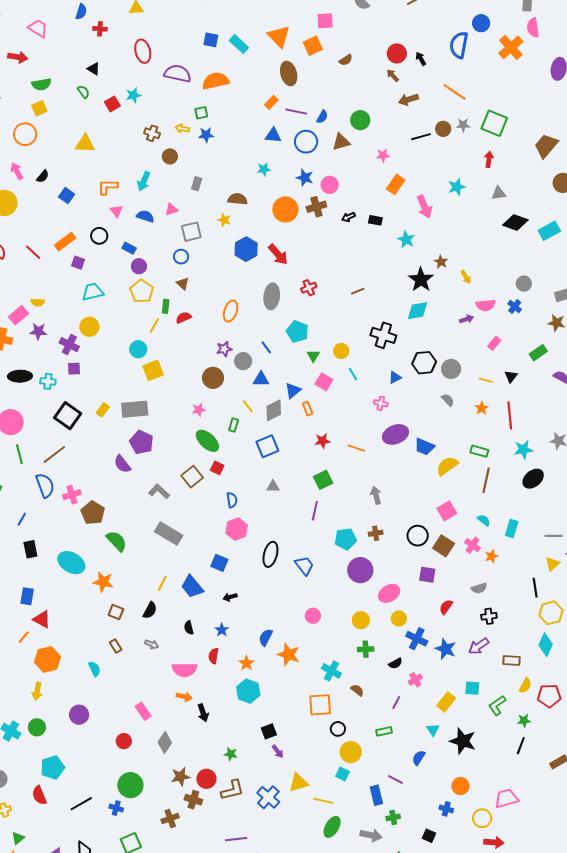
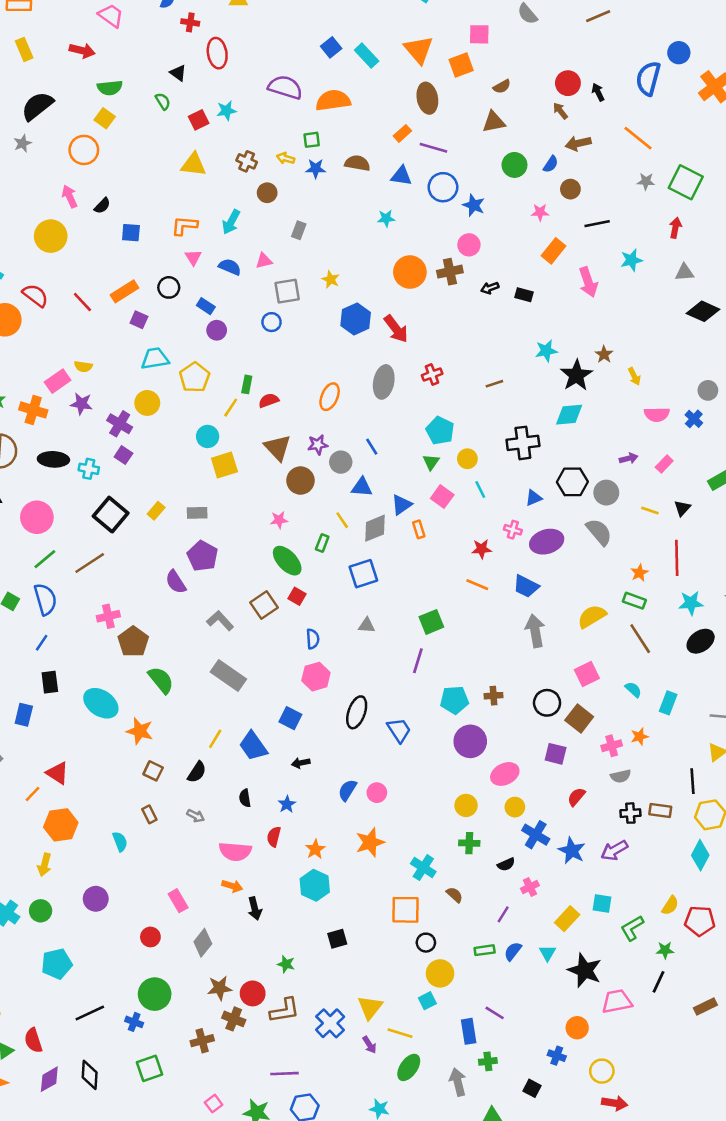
blue square: (211, 40) -> (331, 47), turned 35
red ellipse: (143, 51) -> (217, 53), moved
yellow square: (39, 108) -> (105, 118), turned -35
blue semicircle: (322, 117) -> (551, 164), moved
brown circle: (443, 129) -> (570, 189), moved
black line: (421, 137) -> (597, 224), moved
brown triangle: (341, 142) -> (494, 122), moved
yellow triangle: (85, 144) -> (193, 165), moved
blue star: (305, 178) -> (474, 205), moved
blue square: (67, 196) -> (131, 233), turned -35
brown semicircle: (238, 199) -> (357, 163), moved
cyan star: (406, 240) -> (546, 351), moved, turned 30
brown triangle: (183, 284) -> (278, 448), moved, size x1.6
yellow pentagon: (142, 291) -> (195, 377), moved
purple arrow: (467, 319) -> (629, 458), moved
cyan pentagon: (297, 332) -> (440, 431), moved
black cross: (383, 335) -> (523, 443), turned -30
purple square: (74, 369) -> (123, 455), turned 32
gray semicircle: (448, 400) -> (599, 532), size x1.6
orange star: (482, 408) -> (639, 573), moved
gray rectangle: (135, 409) -> (197, 513), size x0.6
purple ellipse: (395, 434) -> (547, 542), moved
red star: (322, 441) -> (482, 549), moved
blue trapezoid: (424, 447) -> (526, 586), moved
green line: (19, 454) -> (45, 559), turned 60
brown line: (486, 480) -> (640, 639), turned -50
blue semicircle: (45, 485) -> (45, 599), moved
gray arrow: (376, 495) -> (535, 631), moved, size x1.4
pink cross: (473, 545) -> (612, 746), moved, turned 35
blue rectangle: (27, 596) -> (24, 715), moved
pink circle: (313, 616) -> (377, 793), moved
blue semicircle: (266, 637) -> (347, 790), moved
orange star: (289, 655) -> (370, 842), turned 30
brown rectangle: (512, 660) -> (660, 811), moved
purple arrow: (278, 751) -> (369, 1045), moved
blue semicircle: (419, 758) -> (513, 951), moved
cyan square: (343, 774) -> (427, 1001), turned 32
yellow triangle: (298, 783) -> (370, 1007), turned -40
red semicircle: (39, 795) -> (33, 1040), moved
pink trapezoid: (506, 798) -> (617, 1001), moved
gray arrow: (371, 835) -> (458, 1082), turned -120

